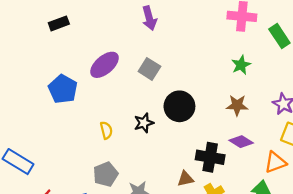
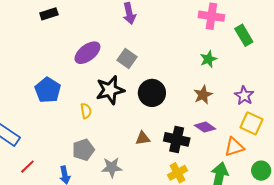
blue pentagon: (63, 89) -> (48, 90), moved
brown star: (237, 105) -> (203, 95), turned -30
black star: (144, 123) -> (110, 90), moved, size x1.6
brown triangle: (185, 179) -> (143, 138), moved

